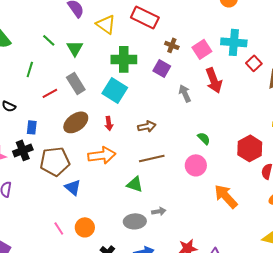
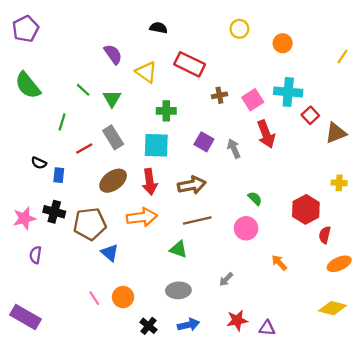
brown cross: (172, 45) -> (219, 95), turned -32
green cross: (124, 59) -> (166, 111), size x0.7
purple square: (162, 68) -> (204, 142), moved
cyan square: (115, 90) -> (156, 145), turned -30
red arrow: (109, 123) -> (150, 182), size x1.6
brown arrow: (147, 126) -> (192, 185), size x1.4
blue rectangle: (32, 127) -> (59, 175), moved
black cross: (23, 150) -> (54, 212), turned 36
orange arrow: (226, 196) -> (279, 263), size x0.6
gray arrow: (159, 211) -> (226, 279), moved, turned 144

